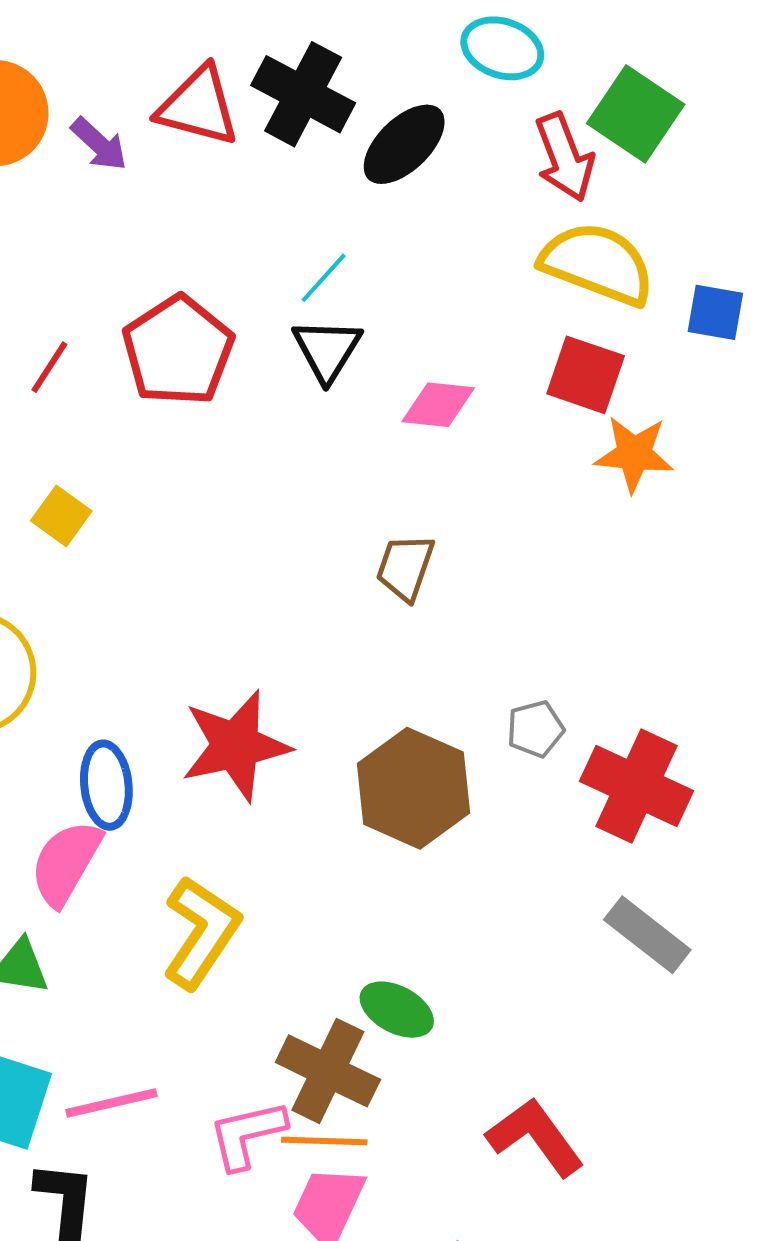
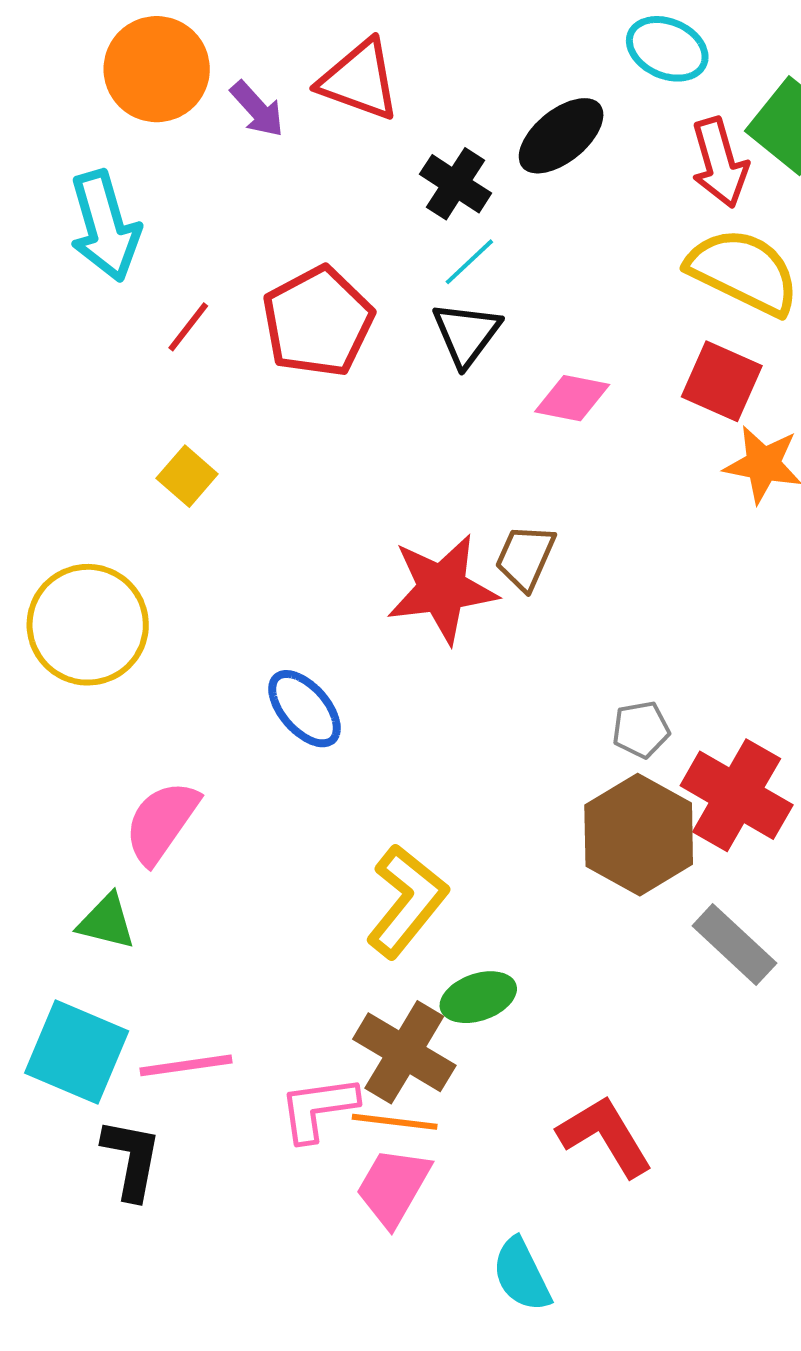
black cross: (303, 94) -> (456, 184), moved, size x0.7
red star: (236, 746) -> (442, 589), moved
blue ellipse: (106, 785) -> (305, 709), moved, turned -40
brown hexagon: (413, 788) -> (639, 835), moved
yellow L-shape: (201, 932) -> (407, 901), moved
green ellipse: (397, 1010) -> (478, 997), turned -52

